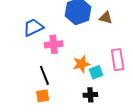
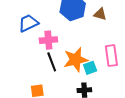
orange star: (81, 64) -> (76, 60), size x1.4
black line: (44, 75) -> (52, 62), moved

